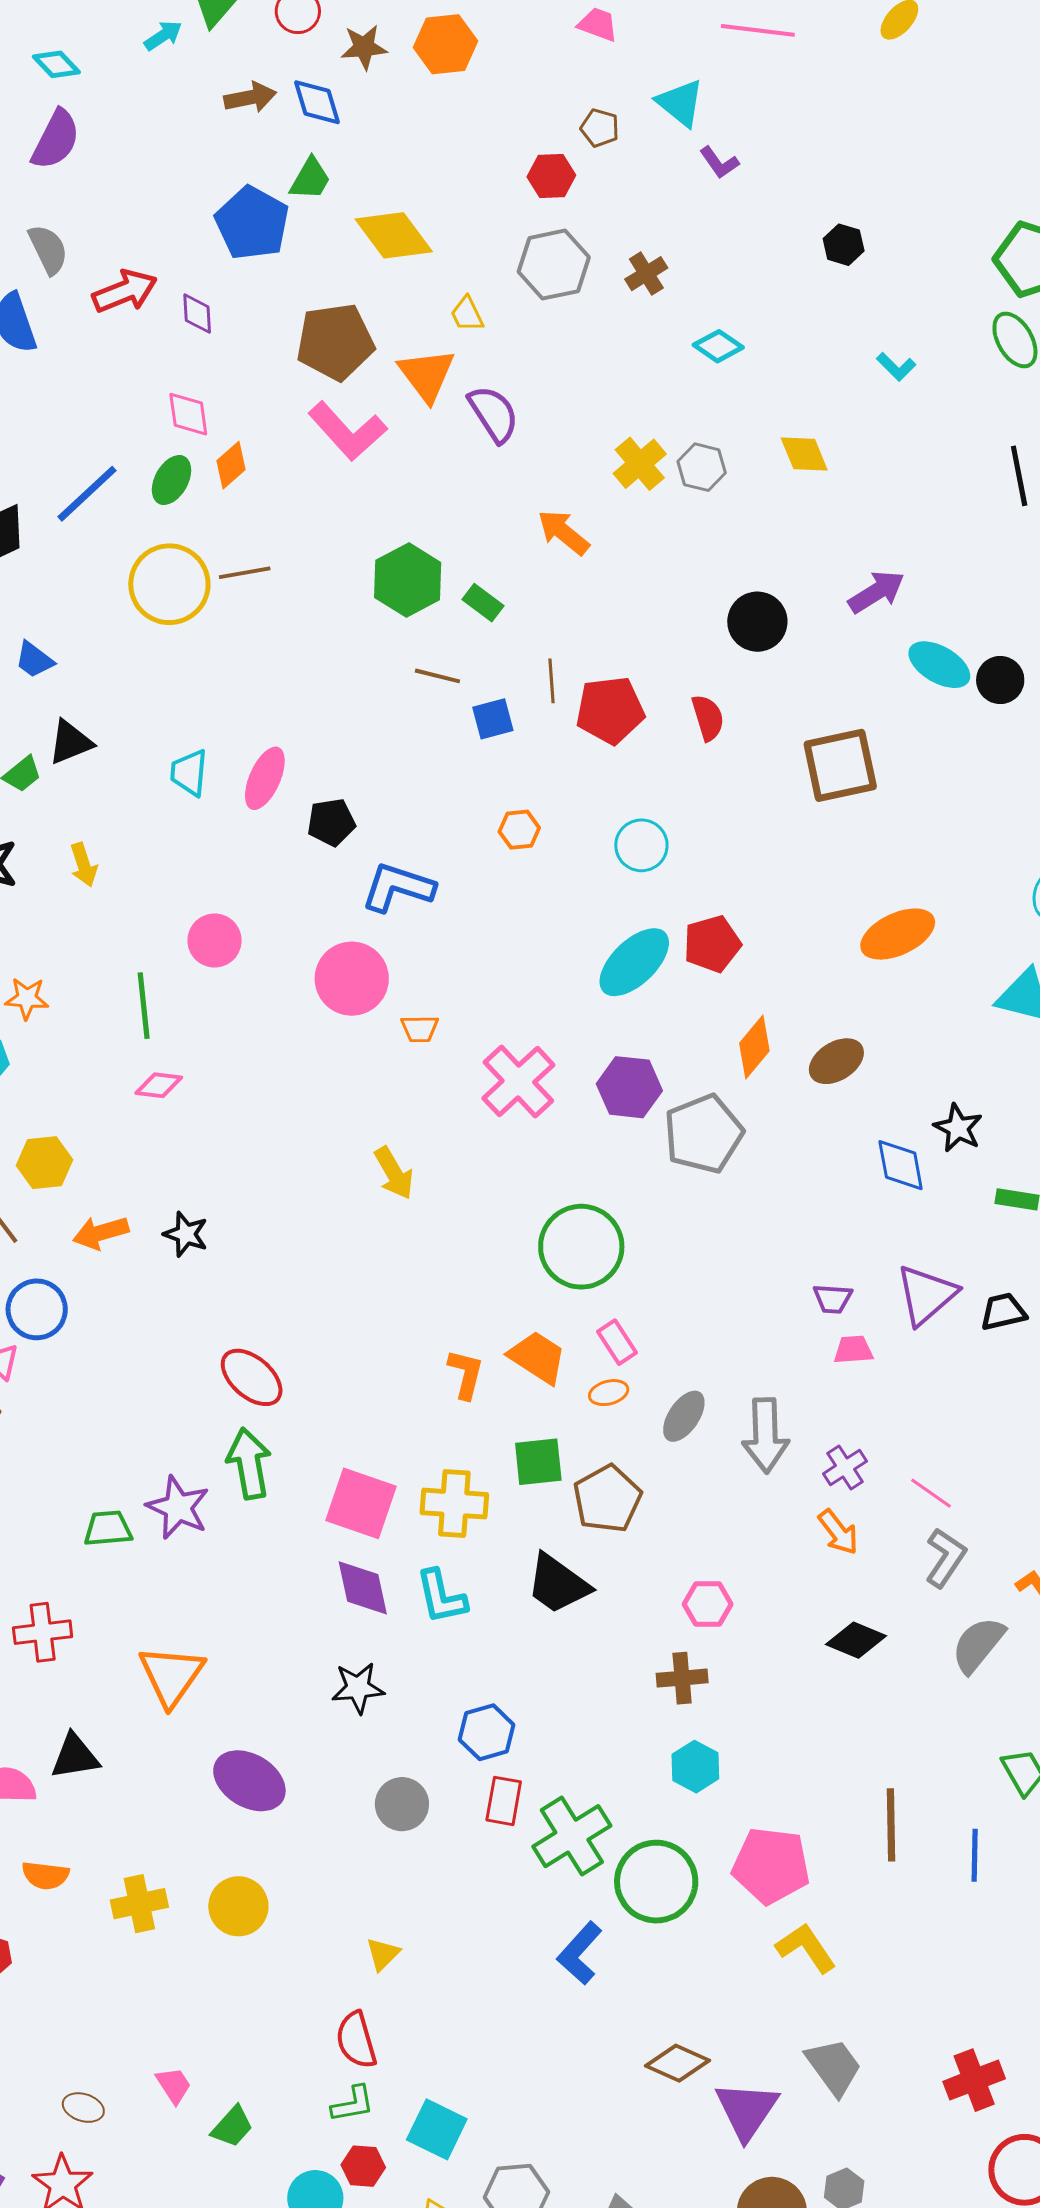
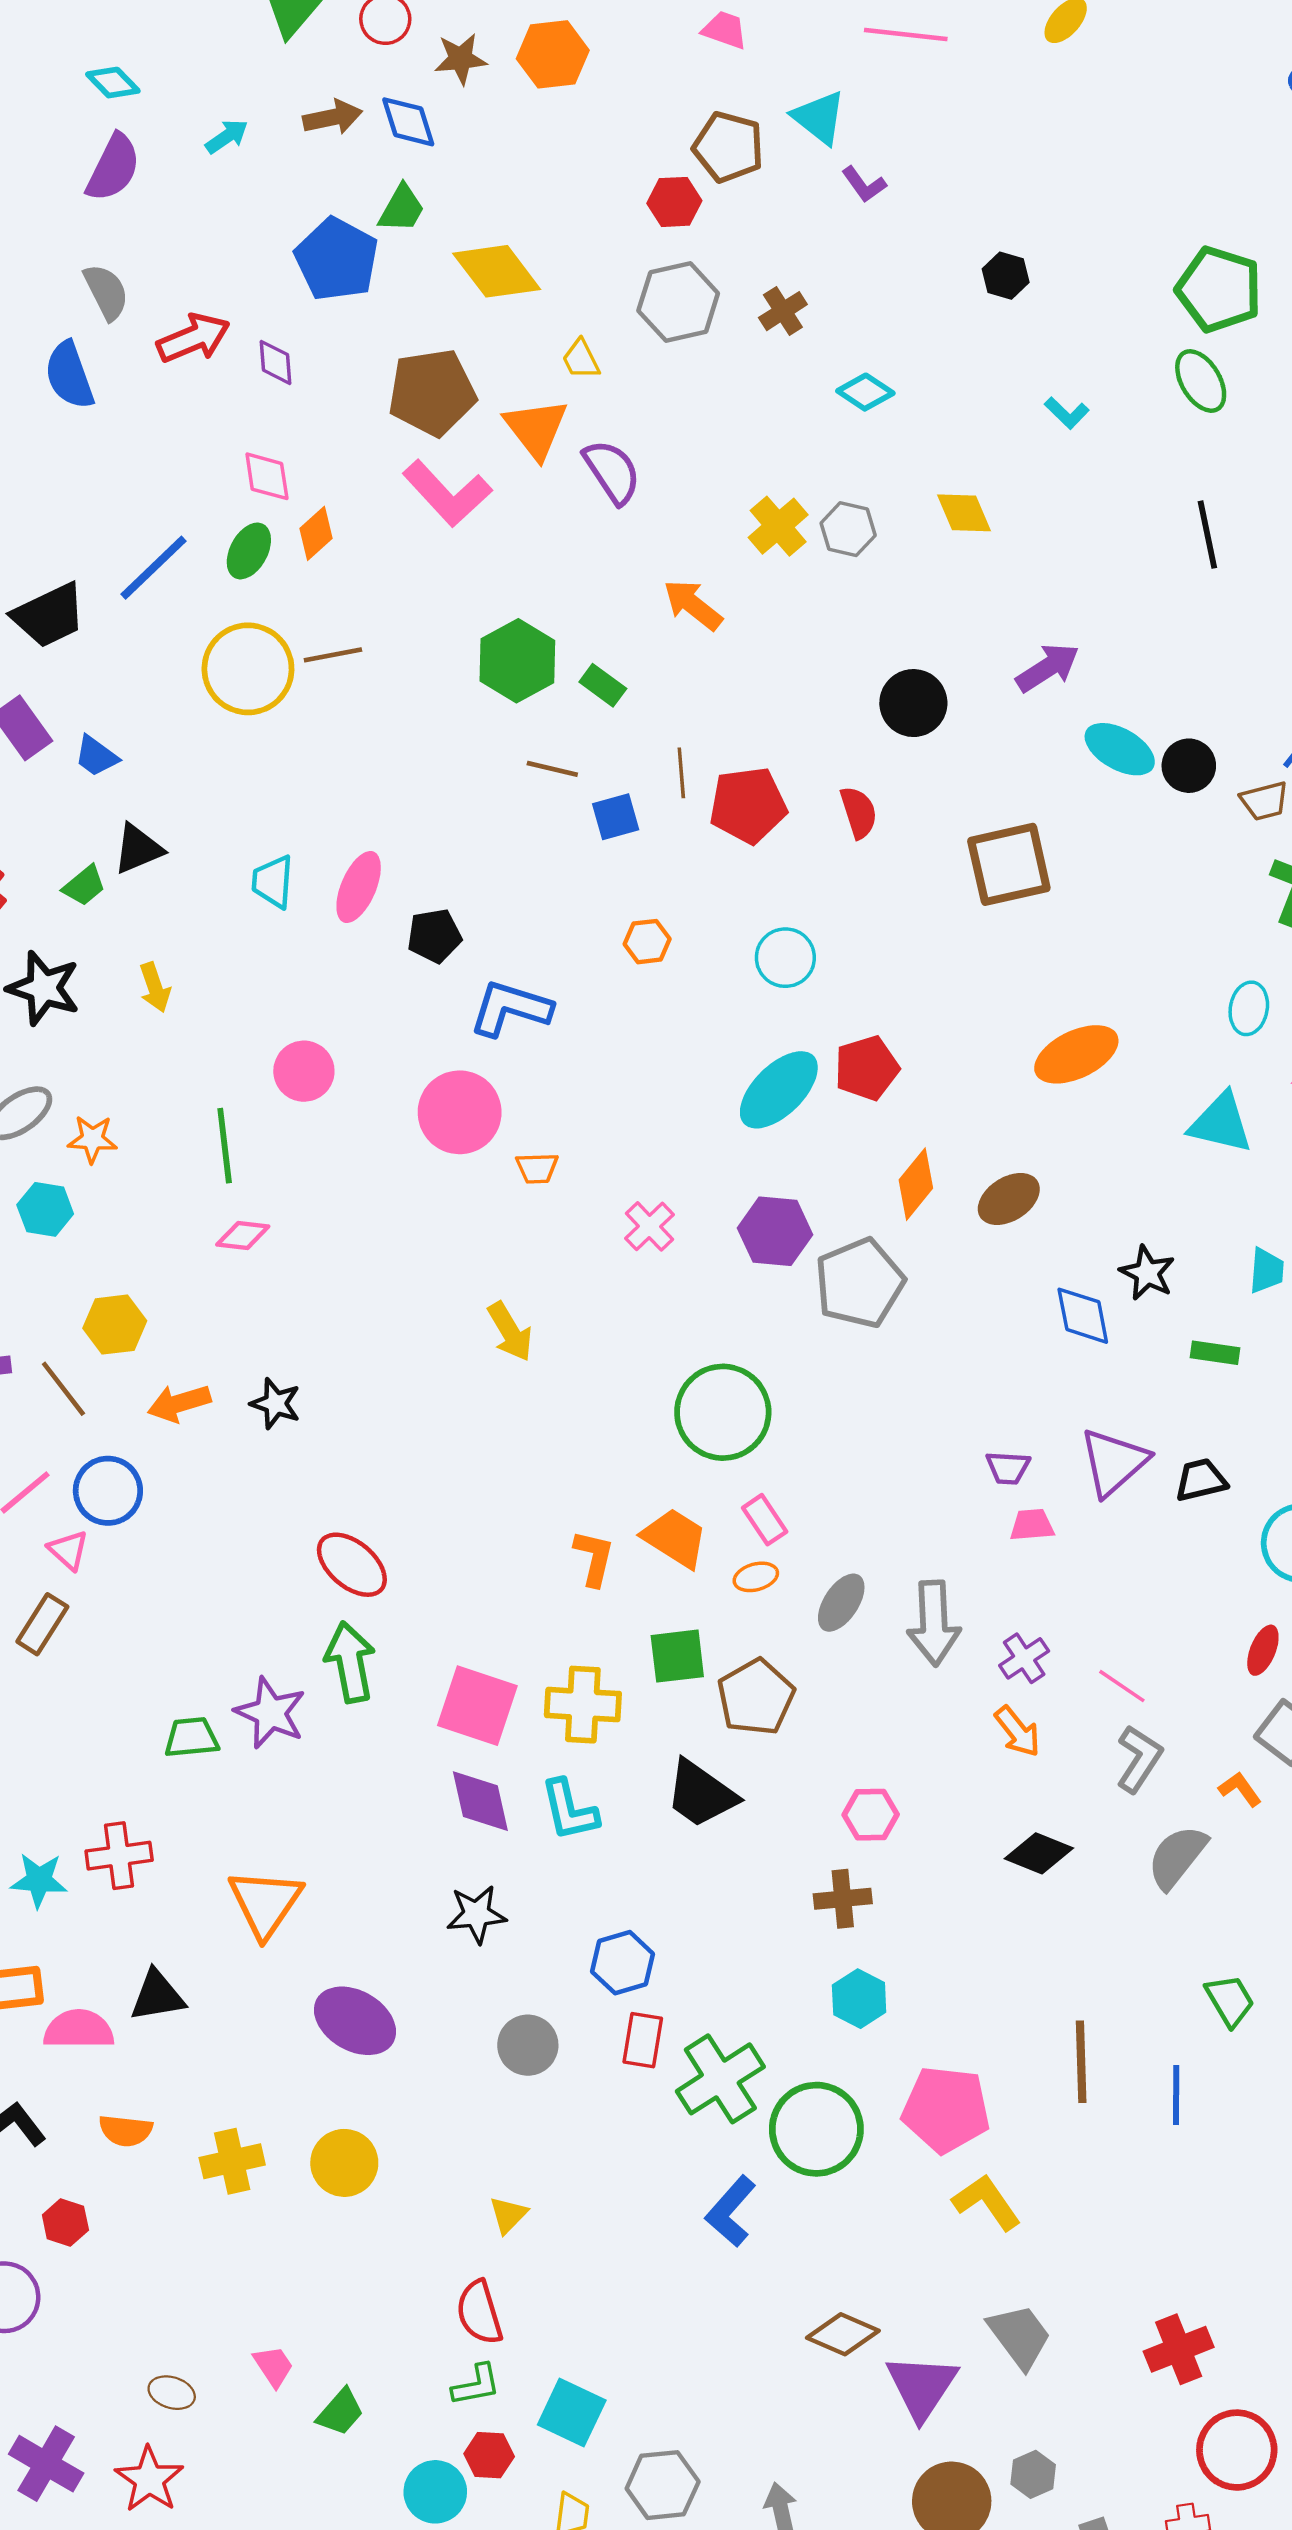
cyan arrow: (163, 36) -> (227, 137), moved
brown pentagon: (600, 128) -> (728, 147), size x1.6
pink cross: (518, 1082) -> (649, 1226), size x0.6

